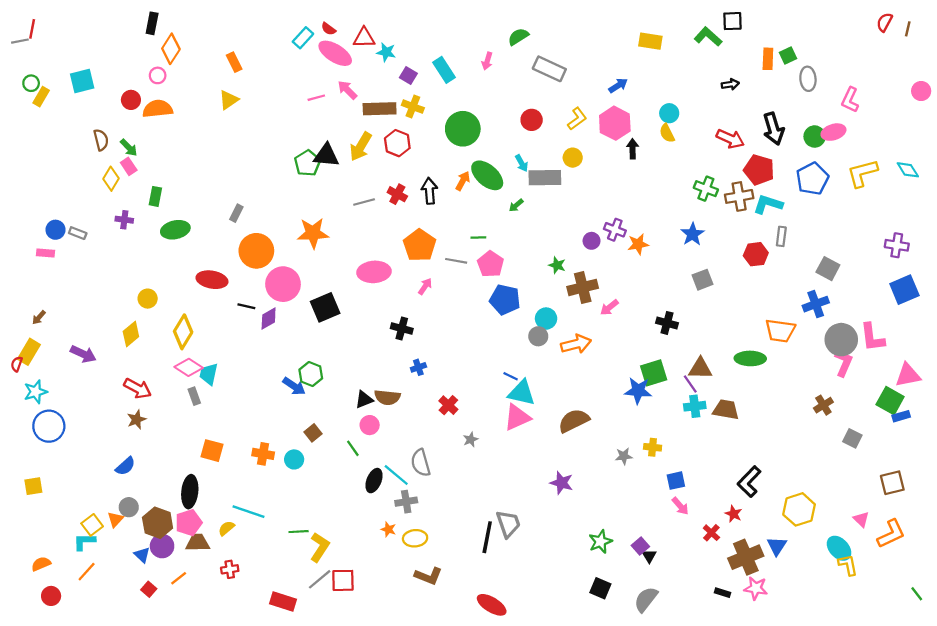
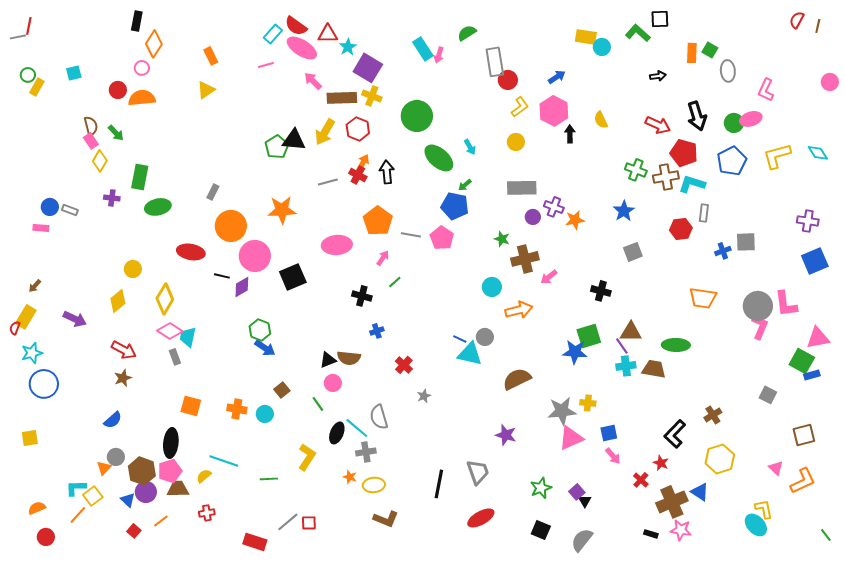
red semicircle: (328, 29) -> (296, 26), size x1.6
cyan star: (386, 52) -> (348, 47), turned 30
green square: (788, 55) -> (710, 50), turned -35
gray rectangle: (549, 69) -> (495, 62), turned 56
cyan rectangle: (444, 70) -> (423, 49), moved
purple square: (408, 75) -> (368, 68), size x1.8
cyan square: (82, 81) -> (74, 73), size x0.7
pink line: (316, 98) -> (266, 65), moved
cyan circle: (669, 113) -> (602, 47), moved
red circle: (532, 120) -> (508, 80), moved
pink rectangle: (129, 166) -> (91, 141), moved
gray rectangle: (545, 178) -> (522, 188), moved
orange arrow: (463, 181) -> (363, 163), moved
green rectangle: (155, 196) -> (140, 177), size x1.4
green line: (478, 238) -> (395, 282), moved, turned -40
gray square: (828, 269) -> (746, 242), turned -30
blue pentagon: (505, 300) -> (455, 206), moved
blue cross: (816, 304) -> (723, 251), moved, size x0.7
gray circle: (538, 336) -> (485, 337), moved
green ellipse: (750, 358) -> (676, 345), moved
green hexagon: (311, 374) -> (260, 330), moved
brown cross: (823, 405) -> (713, 415), moved
pink triangle: (517, 417) -> (571, 438), moved
gray star: (624, 456) -> (562, 411), size x1.8
gray trapezoid: (508, 524) -> (478, 472), moved
yellow square: (92, 525) -> (93, 496), moved
blue triangle: (777, 546) -> (700, 492), turned -30
yellow L-shape: (320, 547) -> (307, 457), moved
cyan ellipse: (839, 548) -> (756, 525), moved
red square: (343, 580) -> (309, 523), size x0.7
red ellipse: (492, 605) -> (481, 518), moved, turned -60

